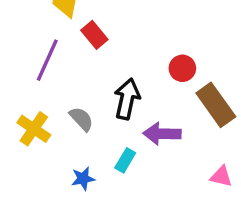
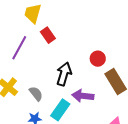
gray semicircle: (81, 119) -> (36, 94), moved
cyan rectangle: (125, 160) -> (60, 110), size x1.5

